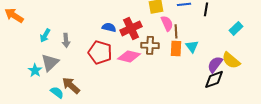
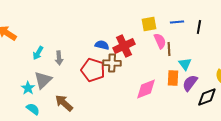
brown cross: (150, 45) -> (112, 63), moved
orange rectangle: (176, 48) -> (173, 78), moved
pink diamond: (129, 56) -> (146, 89), moved, turned -35
purple semicircle: (215, 64) -> (190, 83), moved
cyan semicircle: (57, 92) -> (33, 109), moved

